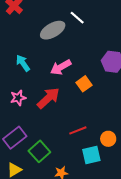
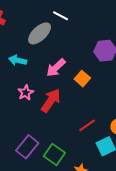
cyan arrow: (23, 63) -> (18, 60), moved, turned -30
pink star: (18, 98) -> (26, 93), moved

